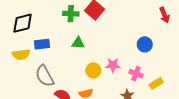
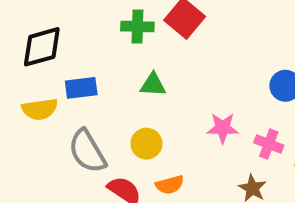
yellow circle: (93, 70) -> (146, 144), moved

